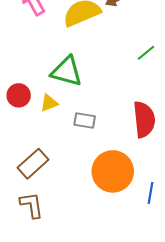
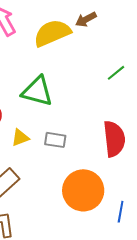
yellow triangle: (49, 103) -> (20, 138), moved

